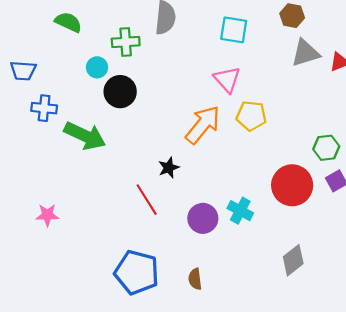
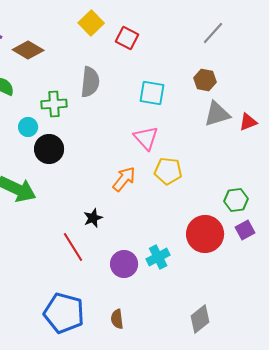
orange arrow: (203, 125) -> (124, 179), size x0.7
cyan cross: (240, 211) -> (158, 257), turned 35
gray diamond: (293, 260) -> (200, 319), moved

